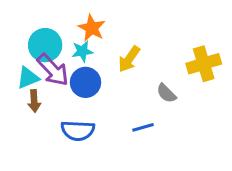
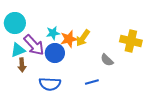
orange star: (92, 28) -> (69, 39), moved, turned 30
cyan circle: (45, 45) -> (15, 23), moved
yellow cross: (204, 64) -> (131, 41), turned 30

